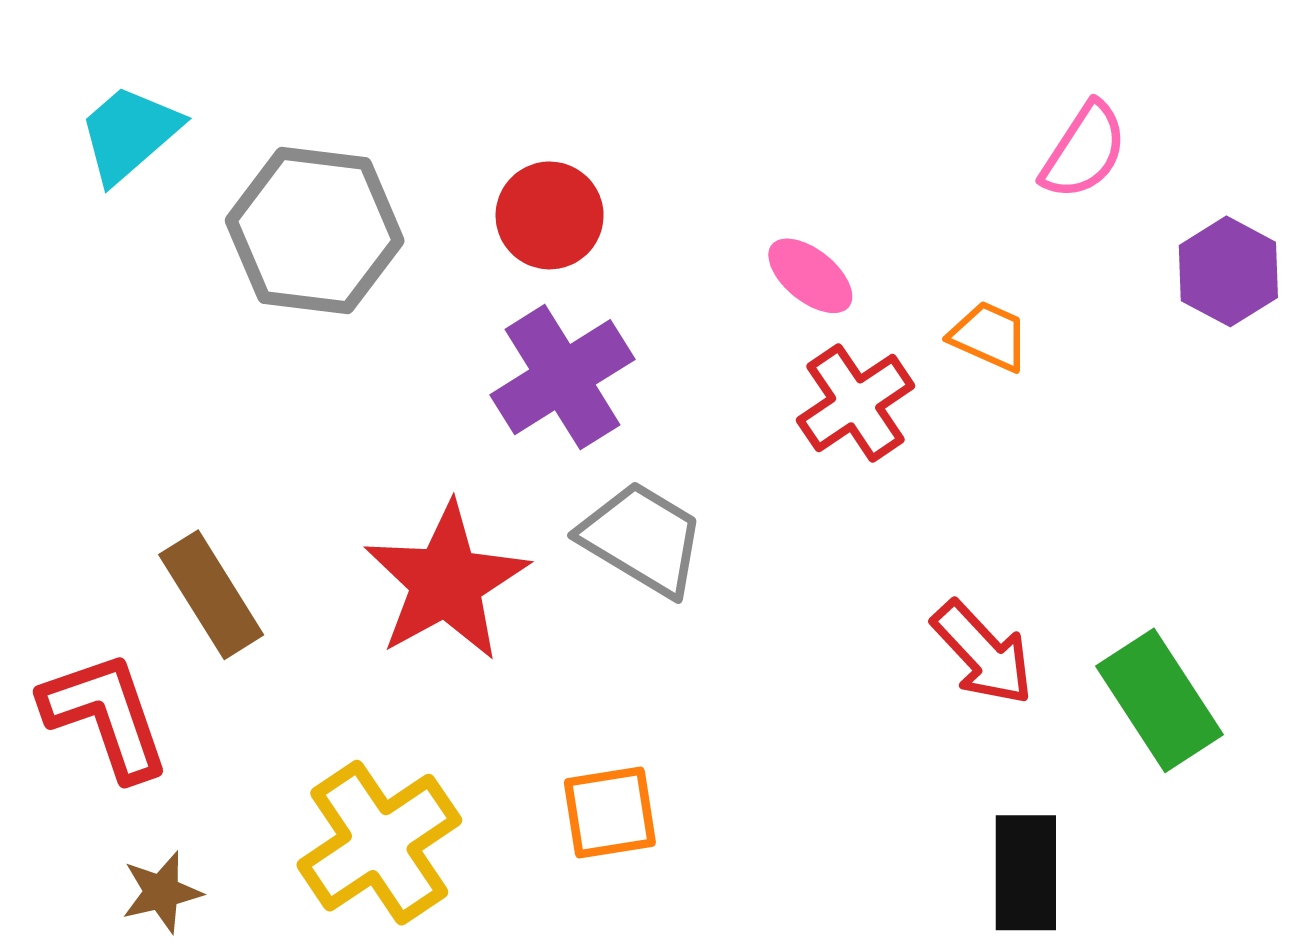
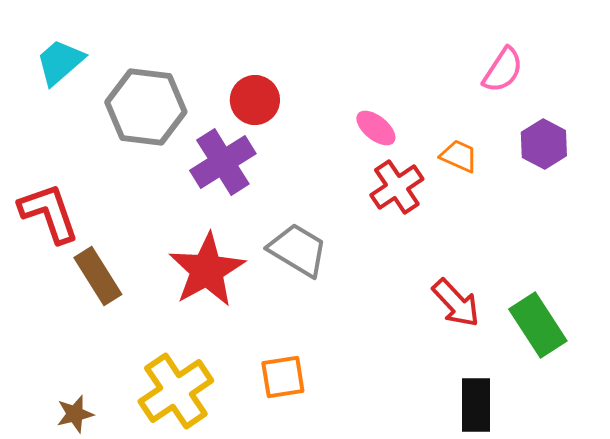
purple hexagon: (1228, 271) -> (544, 144), moved
purple cross: (562, 377) -> (223, 162), moved
red L-shape: (106, 715) -> (49, 213), moved

